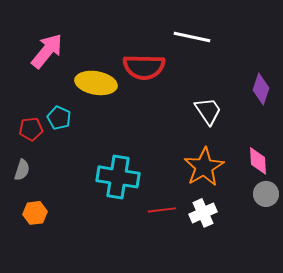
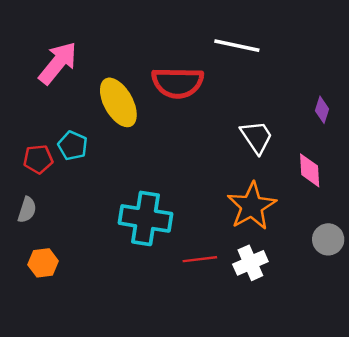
yellow ellipse: (96, 83) -> (118, 102), turned 51
purple diamond: (261, 89) -> (322, 110), size x0.7
pink diamond: (258, 161) -> (310, 170), moved

